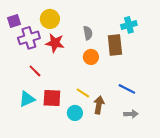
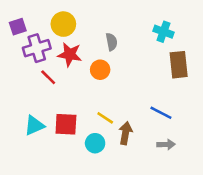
cyan cross: (129, 25) -> (163, 32), turned 35
brown rectangle: (115, 45) -> (179, 65), moved
orange circle: (91, 57) -> (100, 70), moved
red line: (35, 71) -> (48, 77), moved

